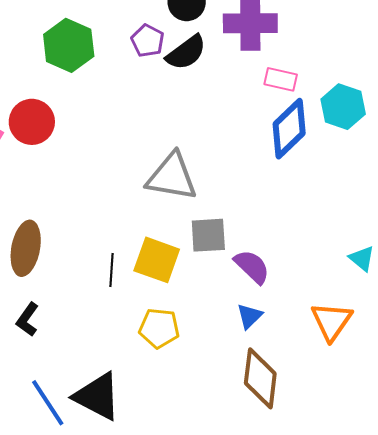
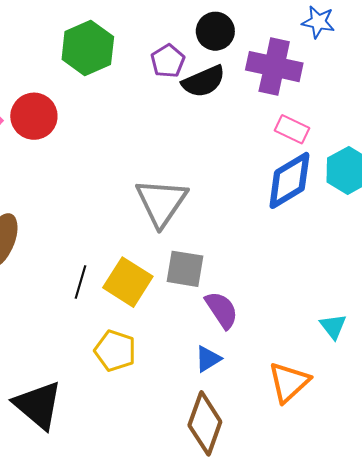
gray triangle: (172, 177) -> (161, 202), turned 42

